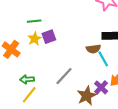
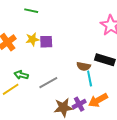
green line: (34, 21) -> (31, 11), moved
green arrow: (27, 79) -> (21, 75), moved

